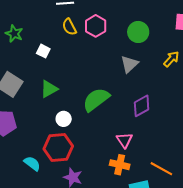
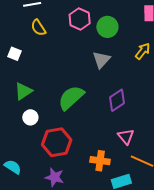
pink hexagon: (96, 26) -> (80, 19), moved
white circle: (64, 119) -> (30, 117), moved
pink triangle: (125, 140) -> (126, 137), moved
red hexagon: (58, 147) -> (57, 142), moved

